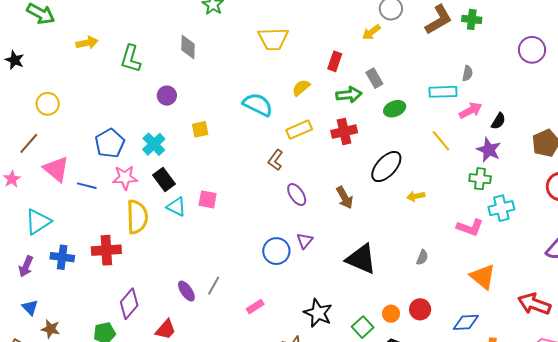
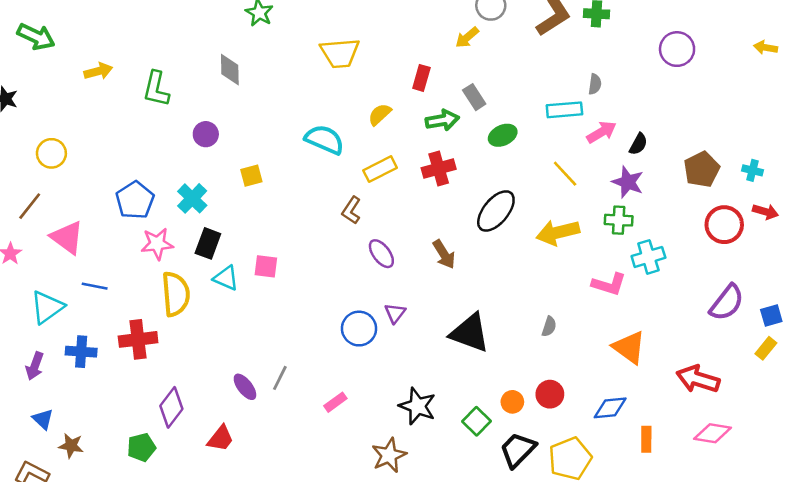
black rectangle: (164, 179) -> (208, 243), turned 60
blue line: (87, 186) -> (95, 286), moved
yellow arrow: (416, 196) -> (558, 232), moved, size x1.8

